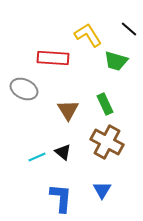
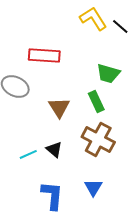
yellow L-shape: (88, 35) -> (93, 18), moved
green trapezoid: (116, 61) -> (108, 73), moved

